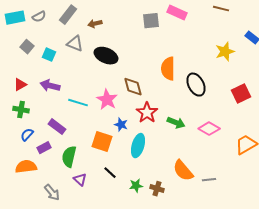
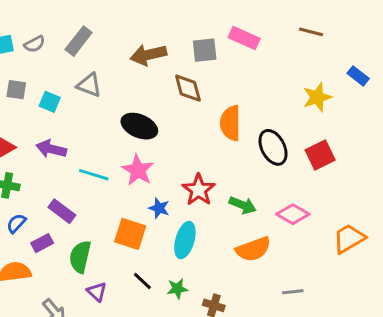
brown arrow: (95, 24) -> (148, 55), moved, size x1.6
gray square: (27, 47) -> (16, 90), turned -32
black ellipse: (106, 56) -> (139, 126), moved
brown diamond: (133, 87) -> (188, 88), moved
red square: (241, 94) -> (320, 155), moved
orange semicircle: (183, 171) -> (253, 249), moved, turned -70
green star: (136, 186) -> (177, 289), moved

